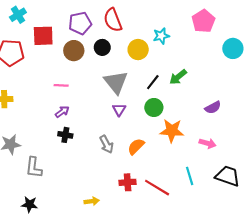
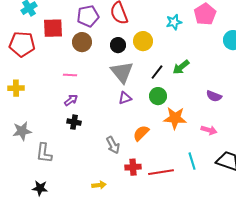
cyan star: (161, 36) -> (174, 22), moved
black circle: (102, 47) -> (118, 45), moved
purple semicircle: (213, 107) -> (214, 96), turned 49
purple triangle: (119, 110) -> (125, 98), turned 40
gray arrow: (106, 144) -> (113, 145), moved
red line: (157, 188) -> (161, 172), turned -40

